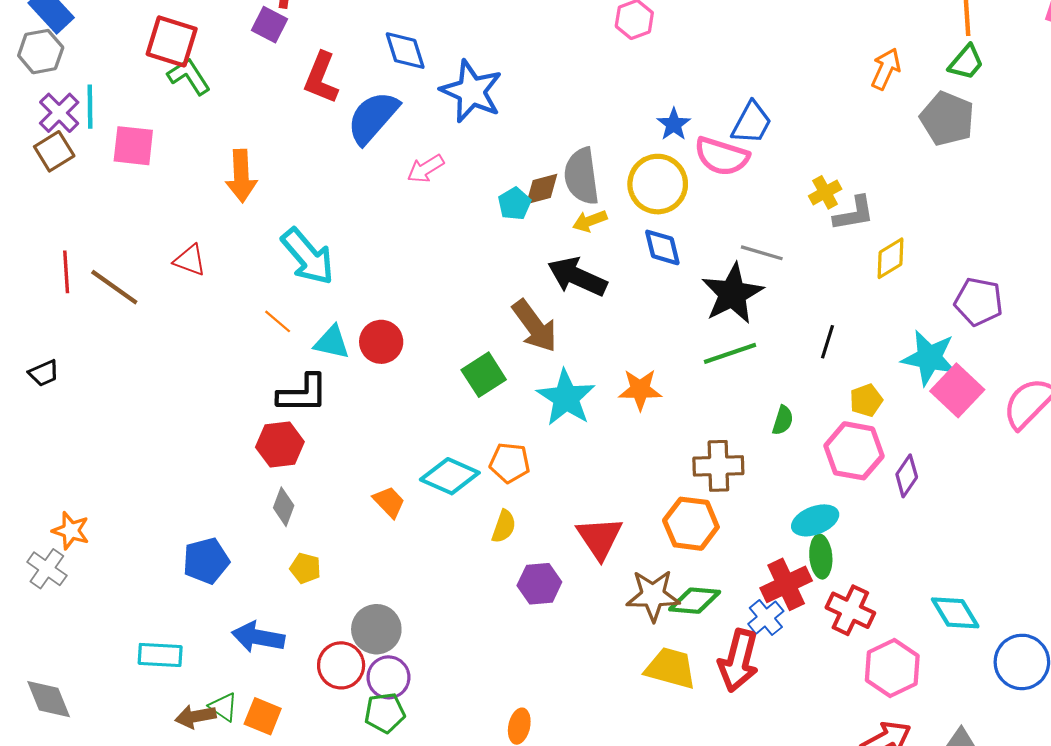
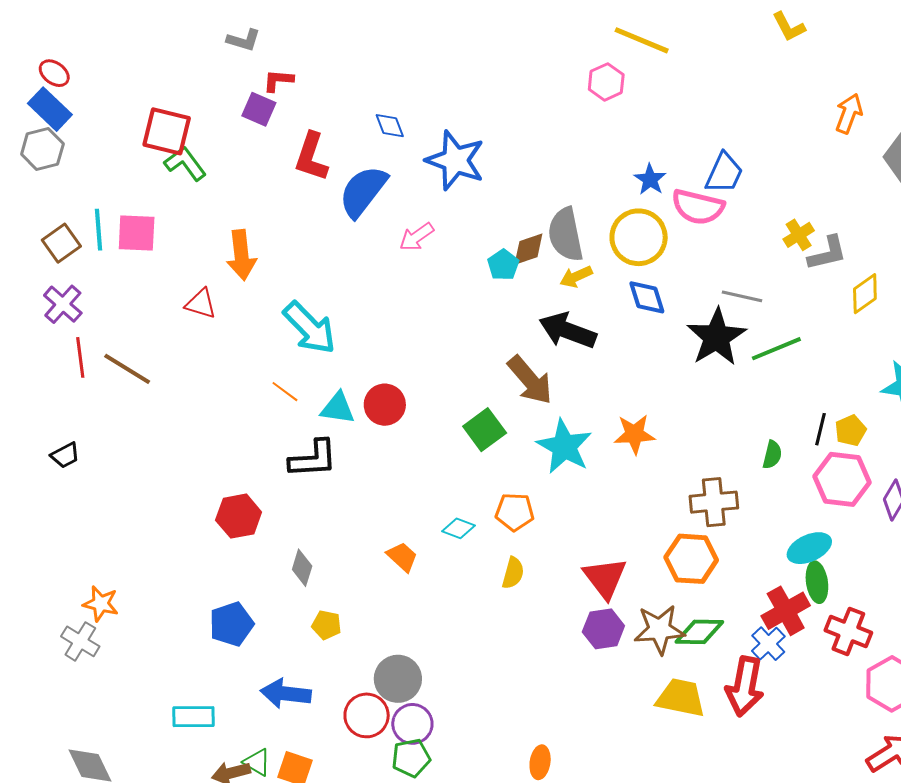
blue diamond: (405, 51) -> (390, 126), size x0.7
cyan line: (90, 107) -> (99, 230), moved
purple cross: (59, 113) -> (63, 304), moved
red triangle: (190, 260) -> (201, 304), moved
black line: (828, 342) -> (821, 429), moved
green line: (730, 353) -> (776, 349), moved
red hexagon: (280, 444) -> (239, 516), moved
cyan diamond: (450, 476) -> (458, 528), size x0.6
purple hexagon: (539, 584) -> (603, 629), moved

